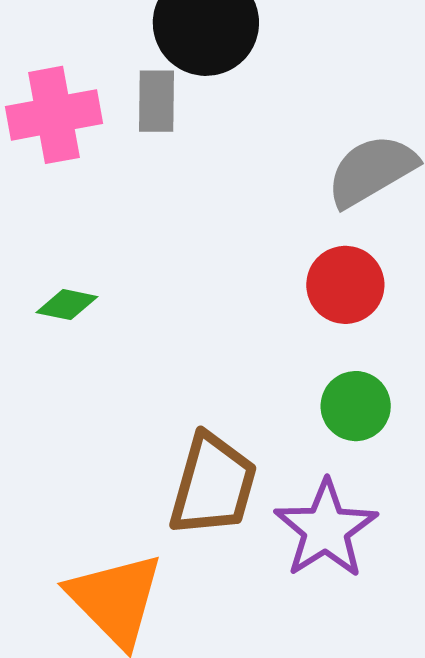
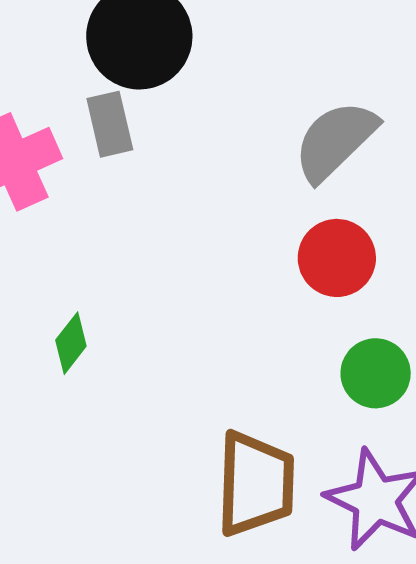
green diamond: (67, 305) -> (71, 343), turned -50

